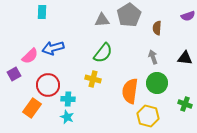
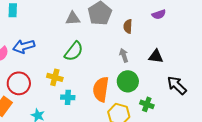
yellow cross: (93, 79) -> (55, 77), moved
cyan cross: (68, 99) -> (68, 97), moved
green cross: (185, 104) -> (147, 104), moved

